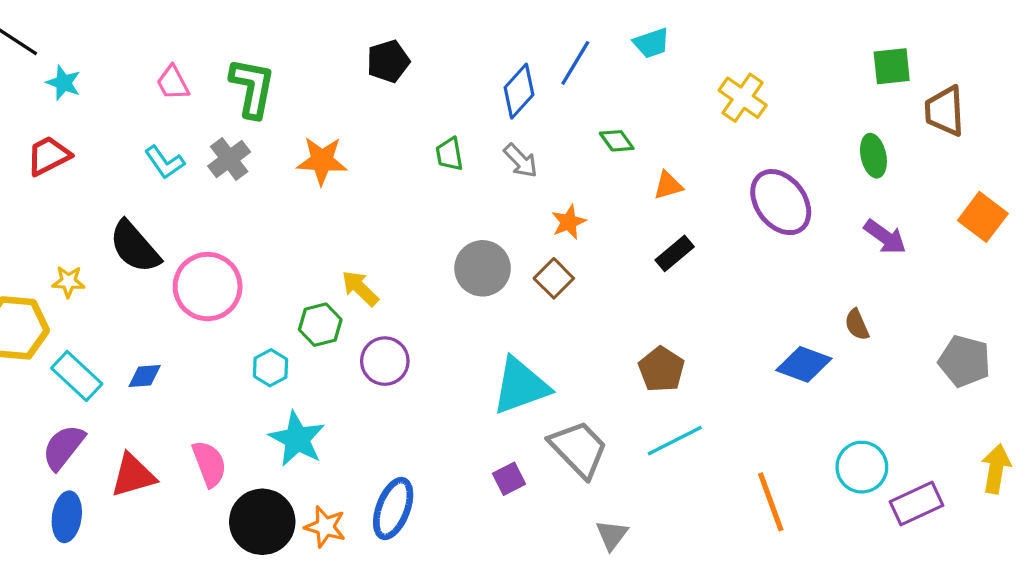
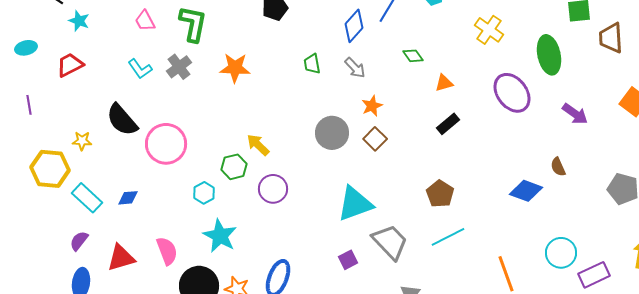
green ellipse: (873, 156) -> (549, 55), moved, size x1.5
orange star: (569, 222) -> (372, 106), moved
purple semicircle: (63, 447) -> (79, 241), size x0.7

